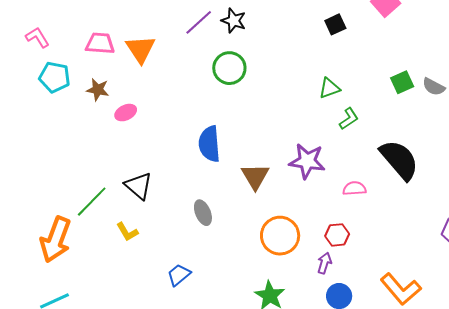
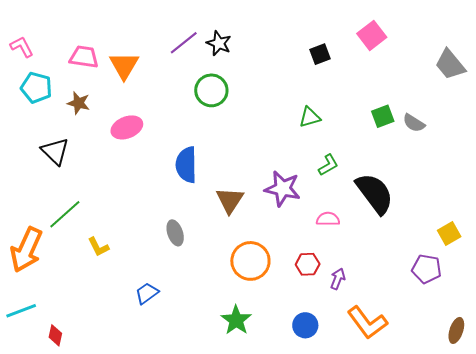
pink ellipse: (126, 113) -> (127, 127), moved, size x1.4
green L-shape: (349, 119) -> (328, 165), moved
black triangle: (139, 186) -> (55, 151), moved
purple arrow: (324, 263) -> (338, 279), moved

